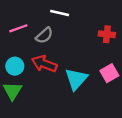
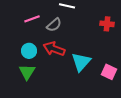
pink square: (109, 73) -> (109, 72), moved, turned -35

